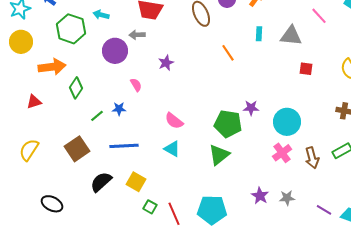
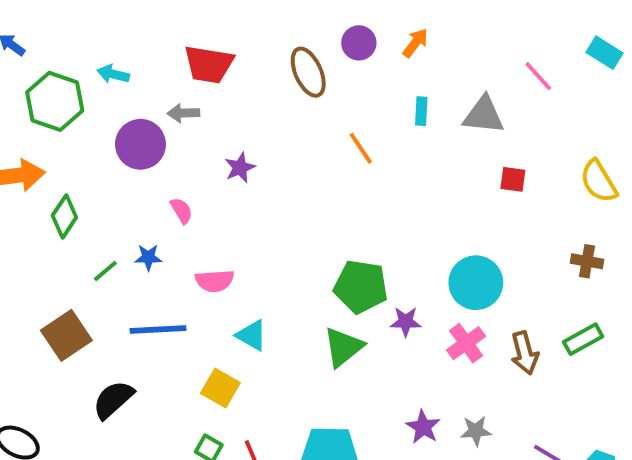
purple star: (251, 108) -> (406, 322), moved
pink semicircle: (174, 121) -> (215, 281), moved, turned -42
yellow square: (136, 182) -> (220, 388), moved

